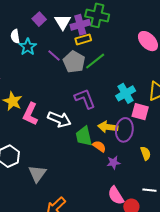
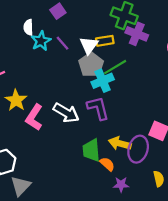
white triangle: (63, 22) -> (89, 45), moved
purple cross: (80, 25) -> (137, 34), moved, turned 30
purple line: (54, 55) -> (63, 43), moved
cyan cross: (126, 93) -> (103, 81), moved
white arrow: (59, 119) -> (66, 113), moved
gray triangle: (37, 174) -> (21, 186), moved

